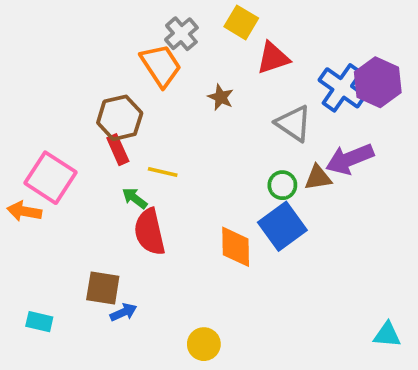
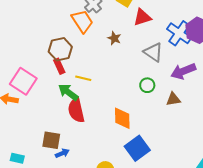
brown triangle: (318, 178) -> (173, 99), moved
green arrow: (135, 198) -> (68, 92), size x1.5
blue square: (282, 226) -> (137, 148), moved

